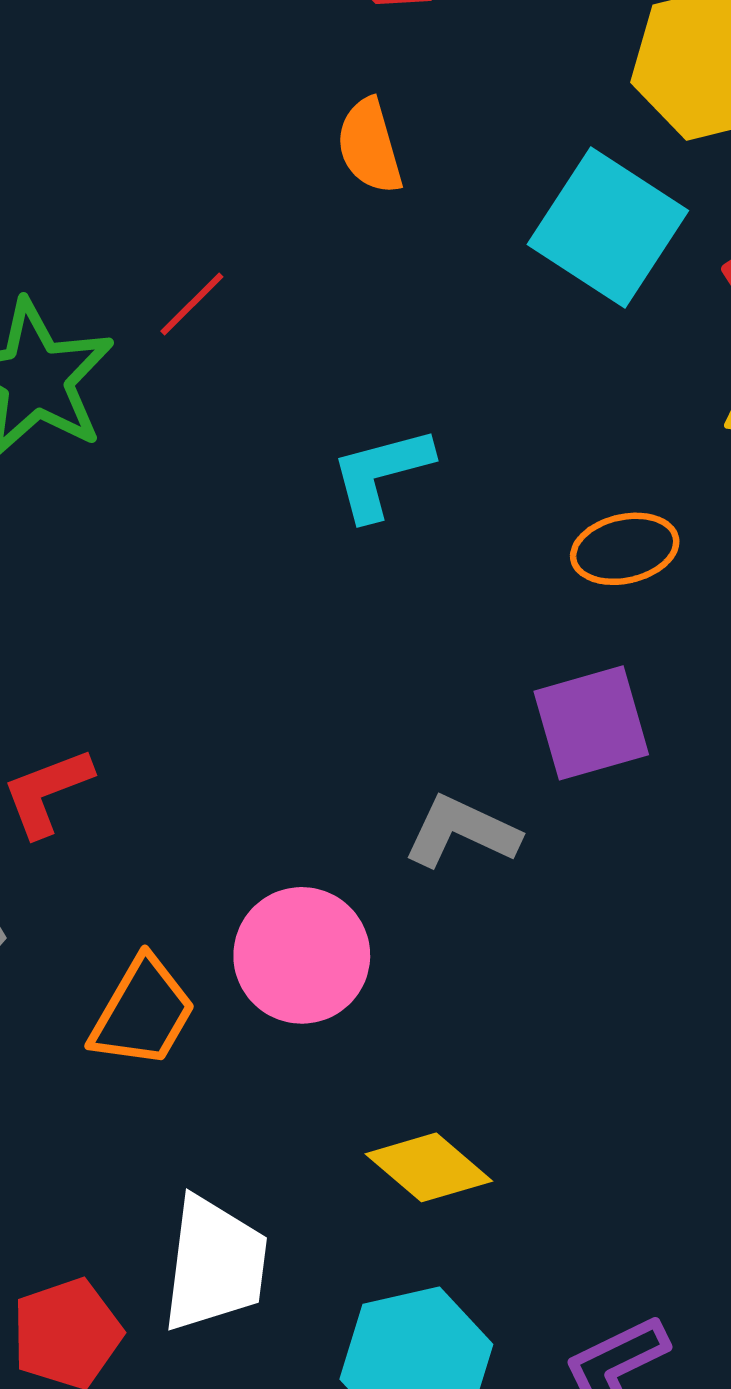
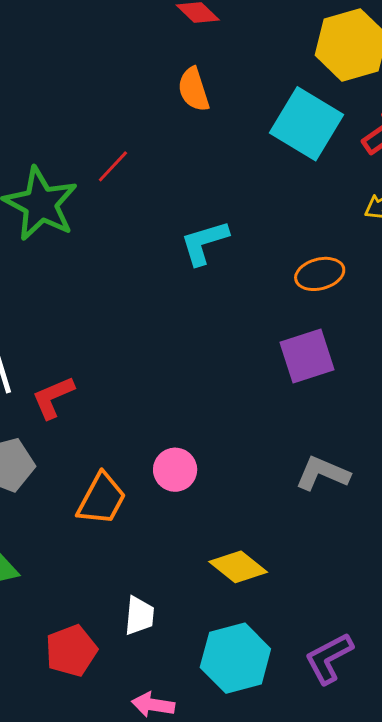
gray L-shape: (462, 832) -> (323, 473), moved
pink circle: (302, 955) -> (175, 470), size x0.7
white trapezoid: (215, 1264) -> (139, 616), size x0.6

